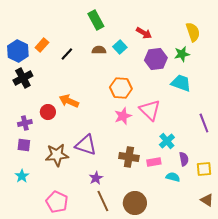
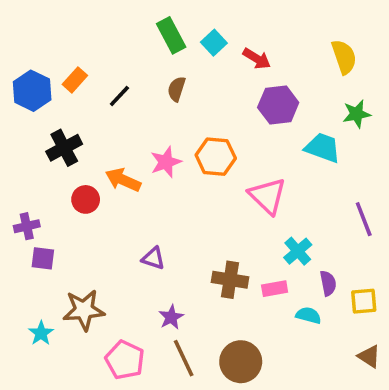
cyan square: (120, 47) -> (214, 43), moved
brown semicircle: (99, 50) -> (177, 89), turned -72
green star: (182, 54) -> (357, 114), moved
black cross: (23, 78) -> (64, 148), moved
pink star: (123, 116) -> (166, 162), moved
purple cross: (25, 123) -> (27, 226), moved
purple triangle: (86, 145) -> (153, 258), size x0.6
brown star: (57, 155) -> (84, 310), moved
cyan star: (22, 176) -> (41, 333), moved
pink pentagon: (57, 202) -> (125, 360), moved

